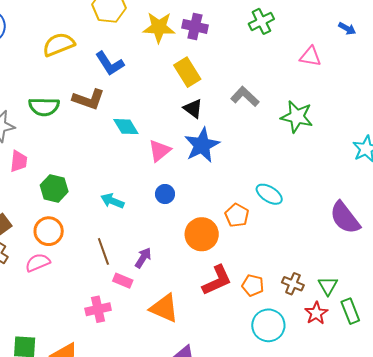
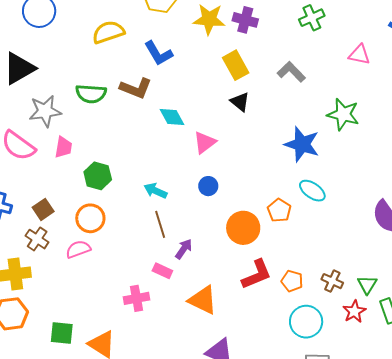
gray L-shape: (245, 97) -> (291, 72), moved
blue star: (202, 145) -> (302, 144), moved, turned -30
brown line: (103, 251) -> (160, 224), moved

